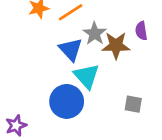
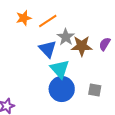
purple semicircle: (141, 31) -> (105, 44), moved, turned 40
blue circle: (67, 101) -> (62, 89), moved

